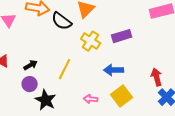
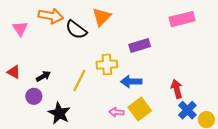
yellow cross: (91, 41) -> (107, 65), moved, turned -36
purple circle: (30, 84) -> (34, 96), moved
pink arrow: (91, 99) -> (116, 112), moved

